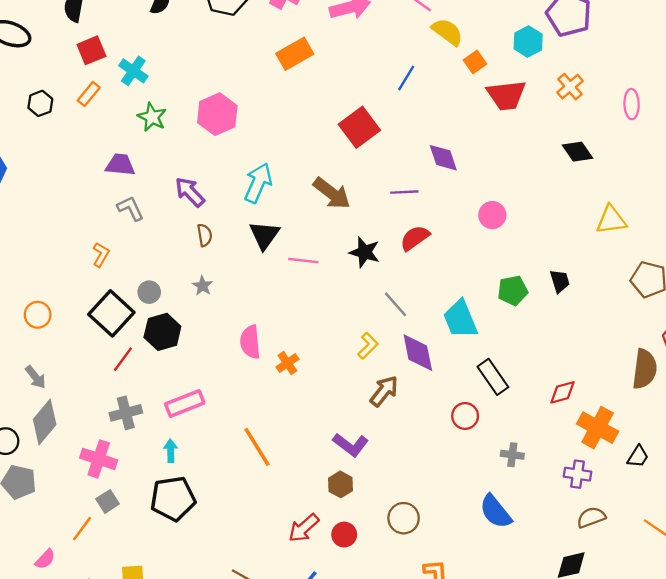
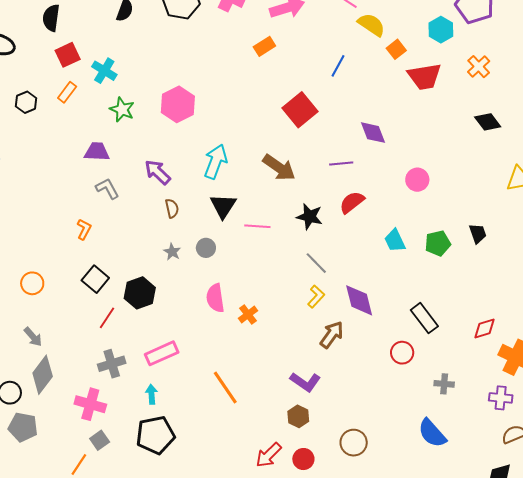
orange rectangle: (295, 54) -> (264, 46), moved, size x0.7
gray circle: (149, 292) -> (206, 248), moved
gray line: (395, 304) -> (316, 263), moved
black square: (111, 313) -> (95, 279), size x0.7
cyan trapezoid: (460, 319) -> (395, 241), moved, size x0.7

